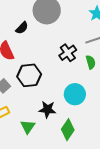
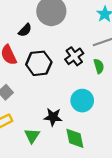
black hexagon: (29, 75) -> (39, 63), moved
green diamond: (68, 130) -> (75, 138), turned -45

